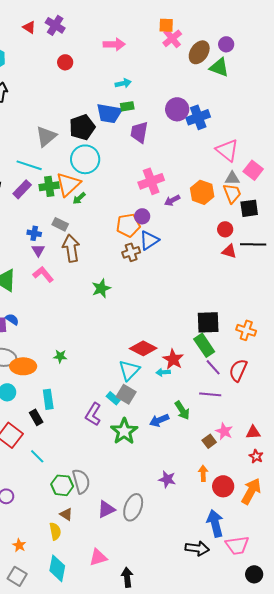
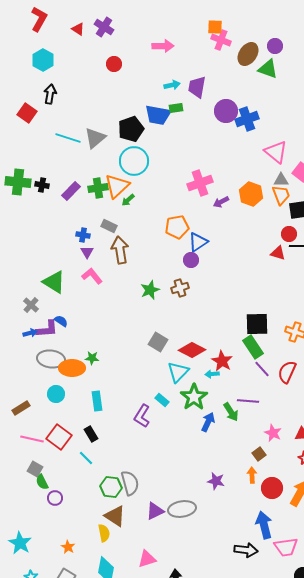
pink cross: (172, 38) -> (221, 40), turned -30
purple trapezoid: (139, 132) -> (197, 87), moved
cyan line: (29, 165) -> (68, 138), moved
purple circle: (142, 216) -> (191, 260), moved
red circle: (225, 229) -> (289, 234), moved
brown cross: (131, 252) -> (180, 288), moved
green star: (60, 356) -> (92, 358), moved
gray square: (126, 394) -> (158, 342), moved
purple line: (210, 394) -> (248, 401), moved
black rectangle: (36, 417) -> (91, 434), moved
blue arrow: (159, 420) -> (208, 422), turned 138
green star: (124, 431) -> (194, 397), moved
brown square: (209, 441) -> (259, 454), moved
gray ellipse: (133, 507) -> (182, 509), turned 60
brown triangle: (66, 514) -> (115, 516), size x1.6

